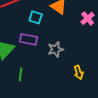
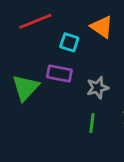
green line: (21, 74) -> (92, 123), moved

